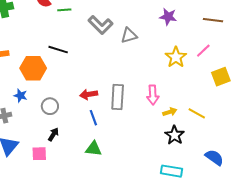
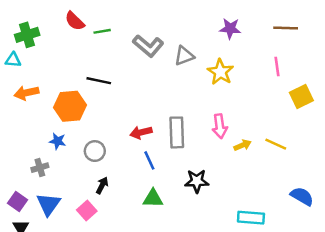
pink line: (203, 51) -> (277, 66), turned -49
yellow star: (176, 57) -> (220, 72), moved
black star: (175, 135) -> (197, 181), moved, turned -30
pink square: (39, 154) -> (87, 210), turned -35

